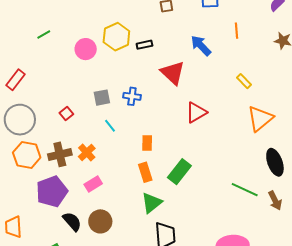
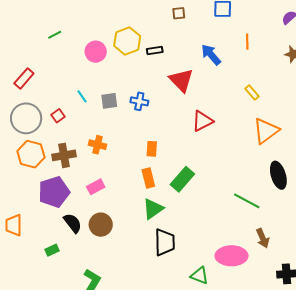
red square: (66, 113) -> (58, 116), moved
cyan line: (110, 126) -> (82, 96), moved
orange cross: (87, 153) -> (98, 145), moved, turned -36
brown arrow: (275, 200) -> (263, 238), moved

